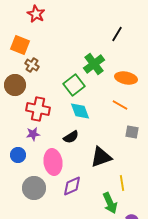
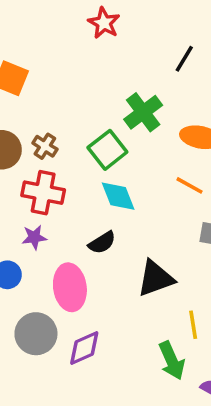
red star: (36, 14) -> (104, 23), moved
brown cross: (32, 65) -> (45, 146), moved
purple diamond: (72, 186) -> (84, 348), moved

